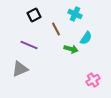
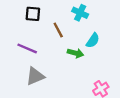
black square: (34, 15) -> (33, 14), turned 32
gray triangle: (20, 69) -> (35, 76), moved

